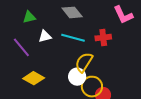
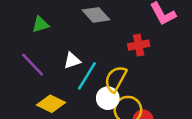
white triangle: (45, 36) -> (72, 61), moved
cyan line: (73, 38) -> (87, 76), moved, turned -70

